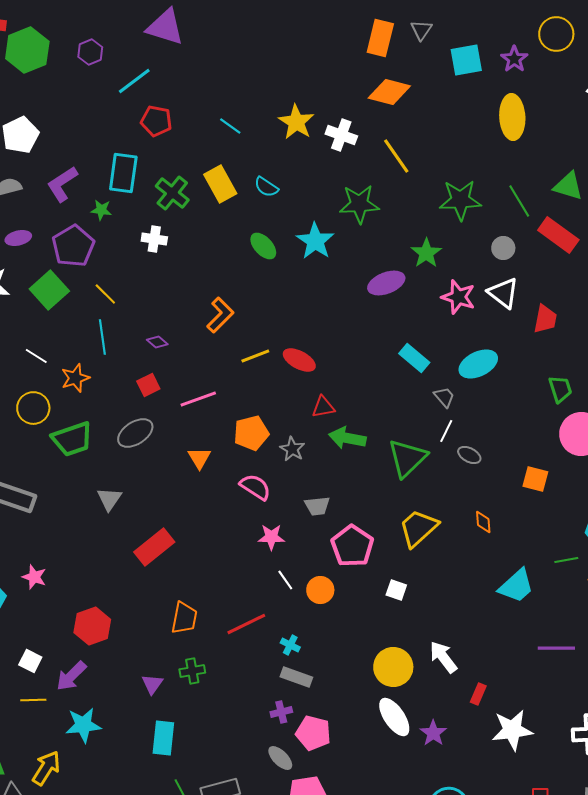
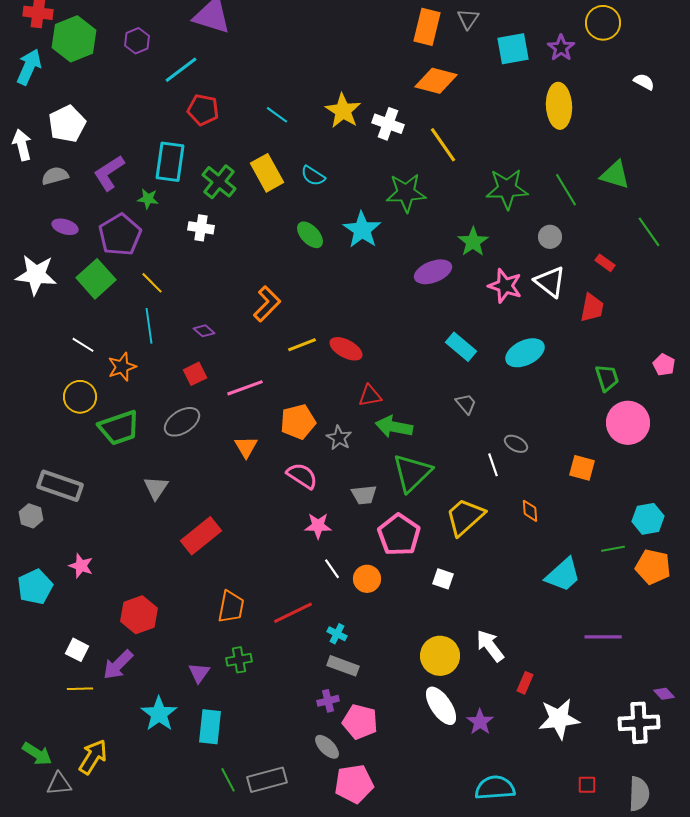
red rectangle: (558, 235) -> (605, 263), moved, size x0.5
purple ellipse: (18, 238) -> (65, 227), turned 30
gray trapezoid: (444, 397) -> (466, 404), moved
white line: (446, 431) -> (493, 465), moved, turned -45
green triangle: (407, 458) -> (412, 473), moved
cyan star: (83, 725) -> (159, 714), moved, turned -30

